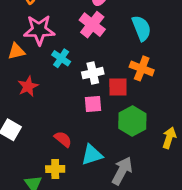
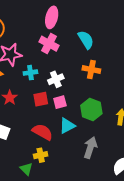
cyan cross: (61, 58) -> (30, 73), turned -32
red square: (118, 87) -> (41, 99), moved
red semicircle: (63, 139) -> (42, 132), size x1.5
cyan triangle: (92, 155) -> (67, 126), moved

